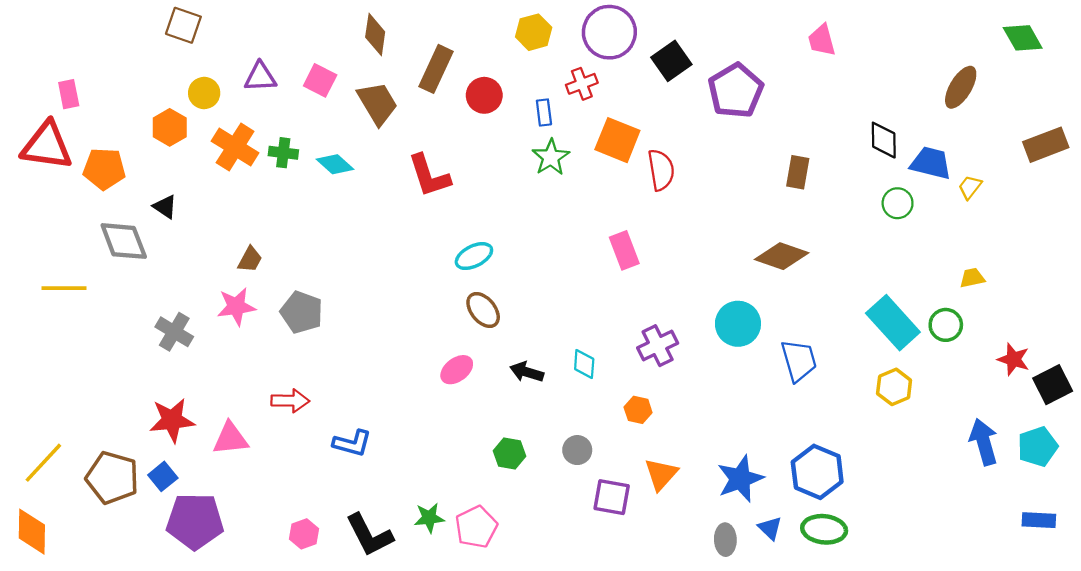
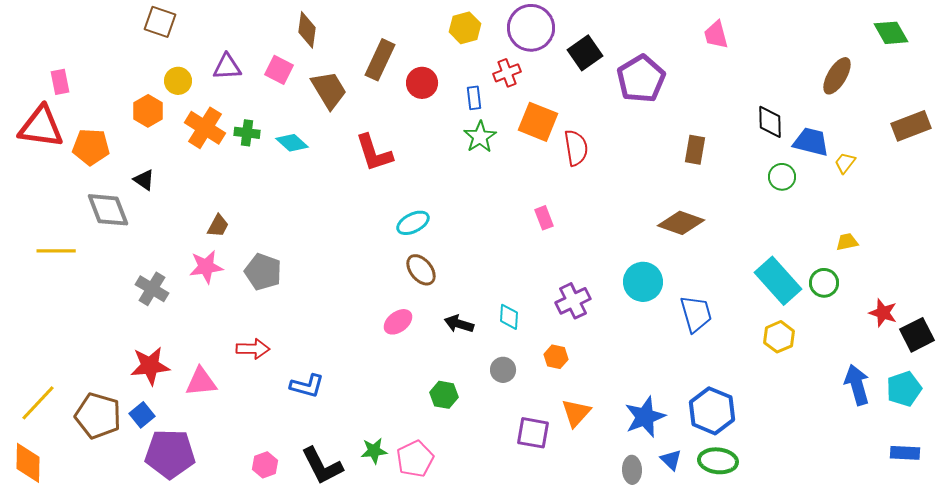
brown diamond: (375, 34) -> (307, 30), moved
pink rectangle: (624, 250) -> (544, 218), size x0.7
gray circle: (577, 450) -> (503, 370), moved

